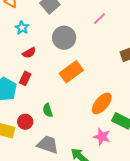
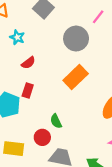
gray circle: (64, 38) -> (76, 39), moved
red circle: (25, 122) -> (42, 137), moved

